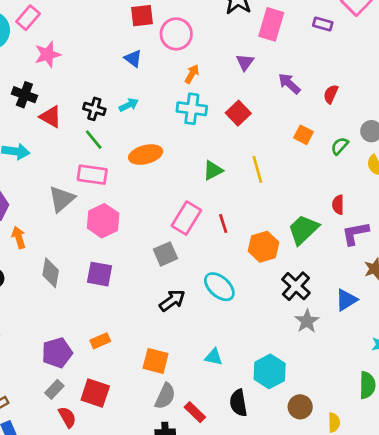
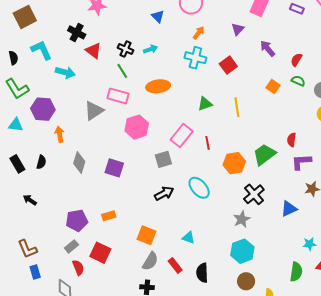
green semicircle: (340, 146) -> (298, 81), moved, turned 64
pink hexagon: (103, 221) -> (137, 127), moved
gray star: (307, 321) -> (242, 219), moved
cyan hexagon: (270, 371) -> (242, 251), moved
red rectangle: (195, 412) -> (175, 266), moved

